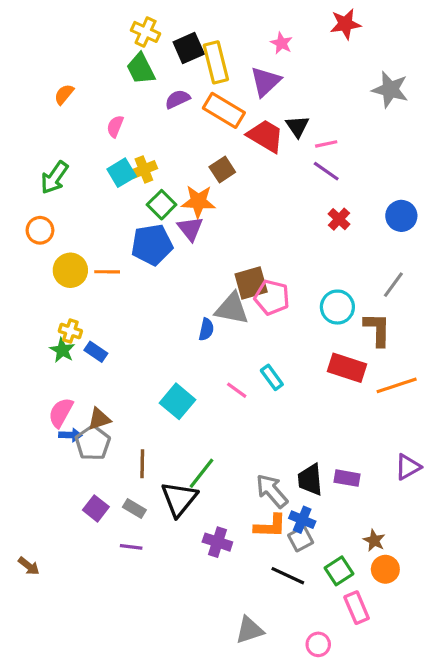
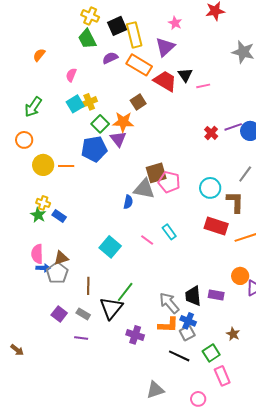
purple line: (326, 171) -> (233, 127), moved, turned -54
pink semicircle: (61, 413) -> (37, 254), turned -30
orange circle: (385, 569) -> (240, 276), moved

